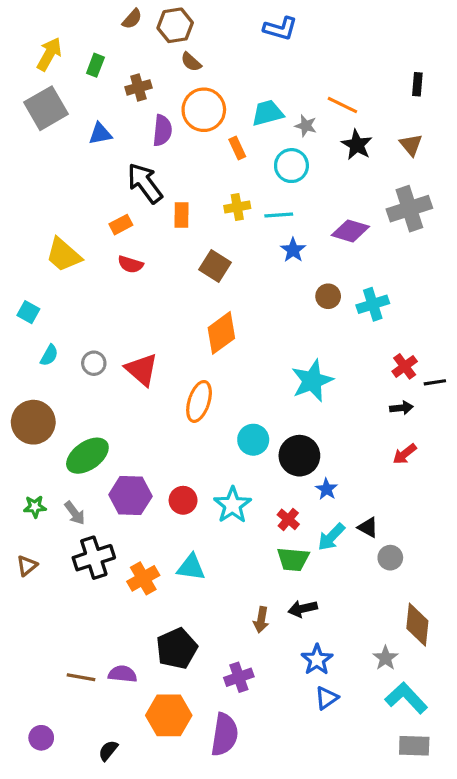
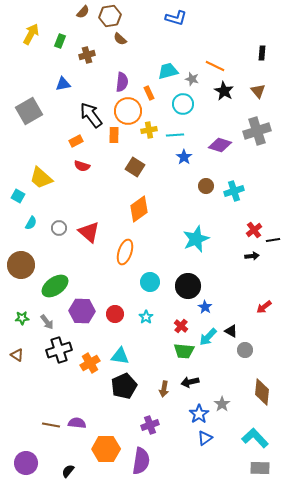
gray square: (46, 108) -> (29, 111), moved
orange circle: (204, 110) -> (128, 111), moved
purple semicircle: (162, 130) -> (122, 82), moved
yellow trapezoid: (64, 255) -> (41, 178), moved
cyan circle: (253, 440) -> (150, 282), moved
red arrow: (405, 454) -> (264, 307), moved
cyan star: (232, 505) -> (146, 317), size x0.6
brown triangle: (27, 566) -> (17, 355), turned -48
black pentagon: (177, 649) -> (124, 386), moved
gray star: (385, 658) -> (222, 404), moved
purple circle: (41, 738) -> (26, 463), size x1.5

